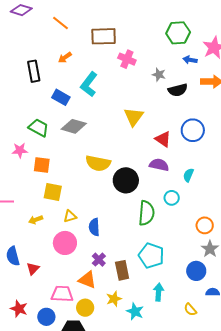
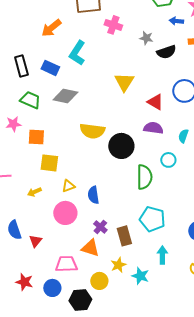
orange arrow: (65, 57) -> (51, 28), size x1.5
black rectangle: (34, 71) -> (21, 66), moved
yellow circle: (85, 308) -> (99, 281), moved

